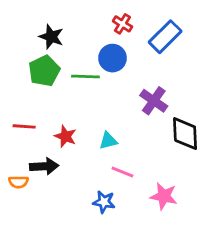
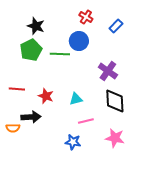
blue rectangle: (165, 37) -> (116, 26), size x0.6
black diamond: (185, 134) -> (115, 101), moved
pink line: (122, 172) -> (86, 121), turned -35

